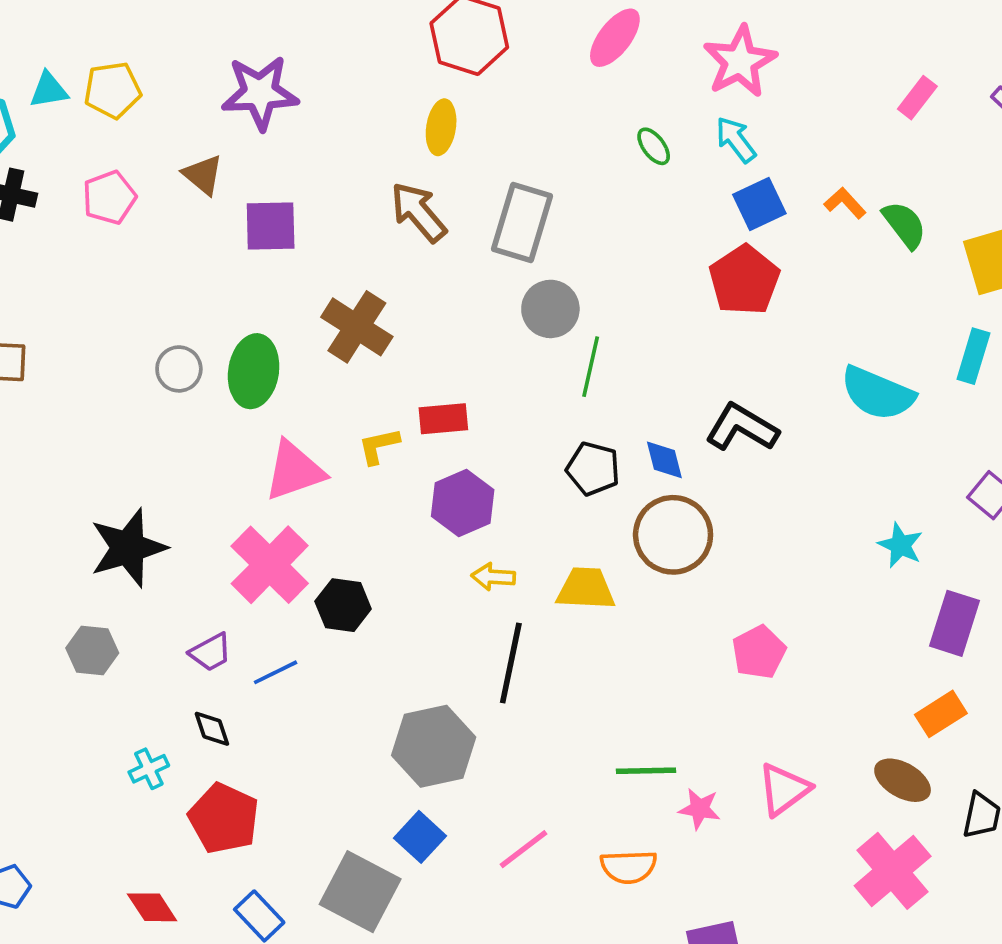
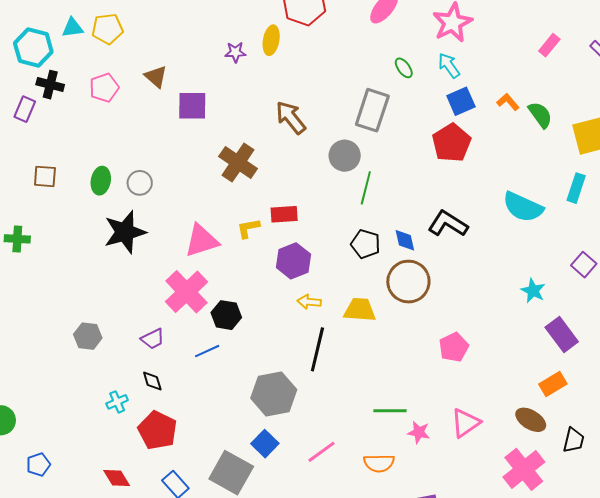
purple star: (260, 93) -> (235, 52), moved, size x0.5
yellow ellipse: (441, 127) -> (271, 40), moved
brown arrow: (419, 212) -> (291, 117), moved
gray rectangle: (522, 223) -> (372, 110), moved
green ellipse: (254, 371) -> (101, 181), moved, size x0.7
black star: (128, 548) -> (125, 232), moved
purple rectangle: (955, 623) -> (562, 334), turned -56
blue line: (276, 672) -> (207, 351), moved

